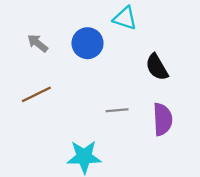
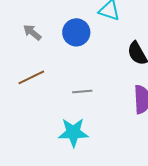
gray line: (117, 110) -> (82, 91), moved

